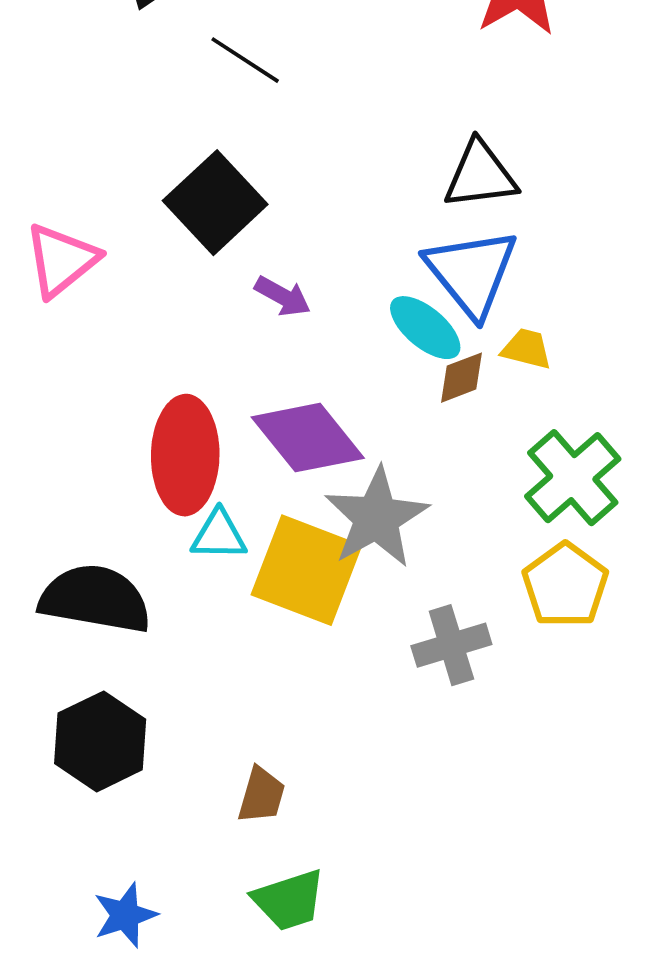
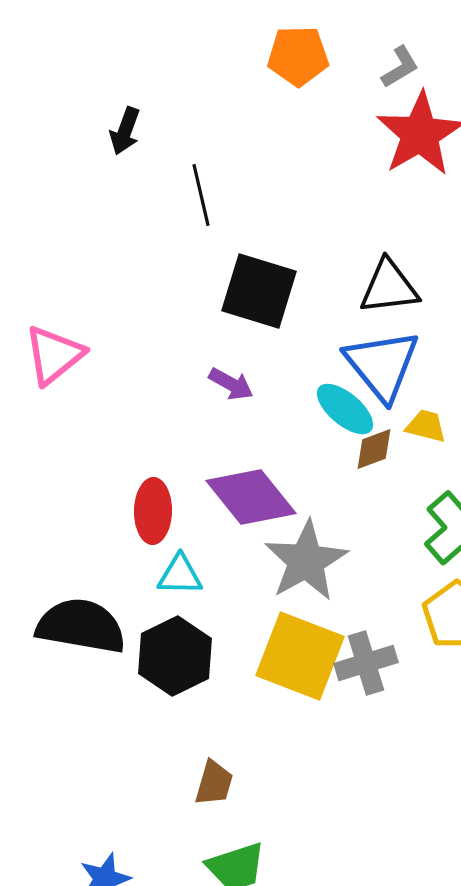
black line: (245, 60) -> (201, 195), turned 44
black square: (215, 203) -> (259, 291), moved, turned -30
red ellipse: (185, 455) -> (153, 511), size x0.7
yellow square: (306, 570) -> (300, 656), moved
black hexagon: (100, 741) -> (175, 656), moved

